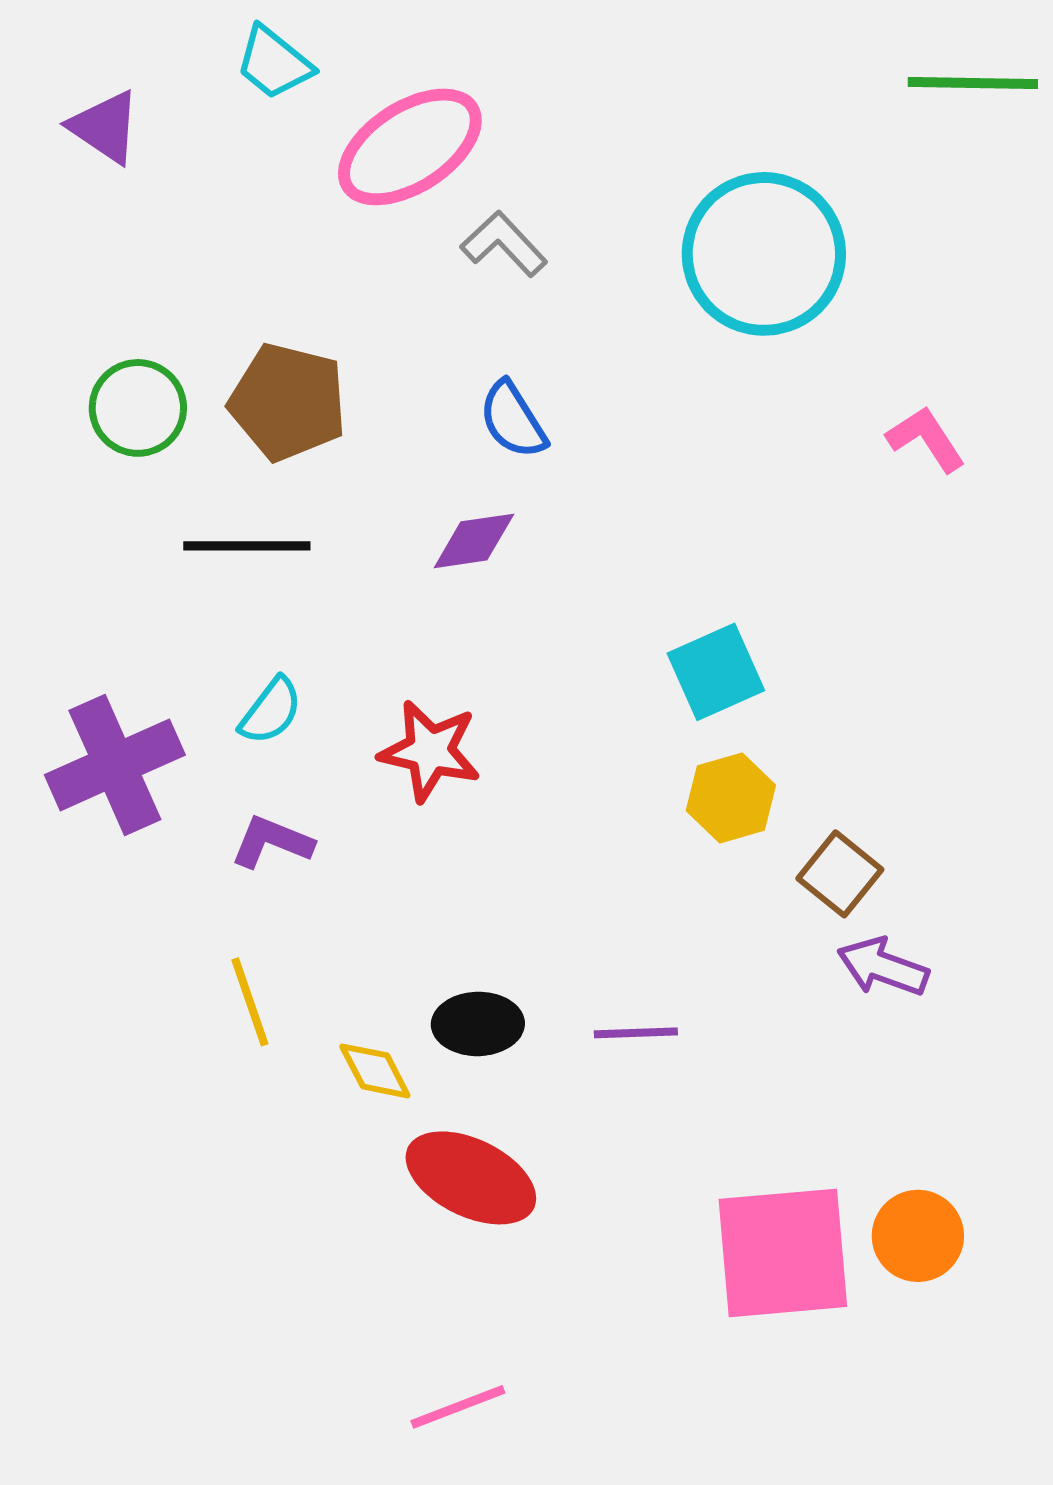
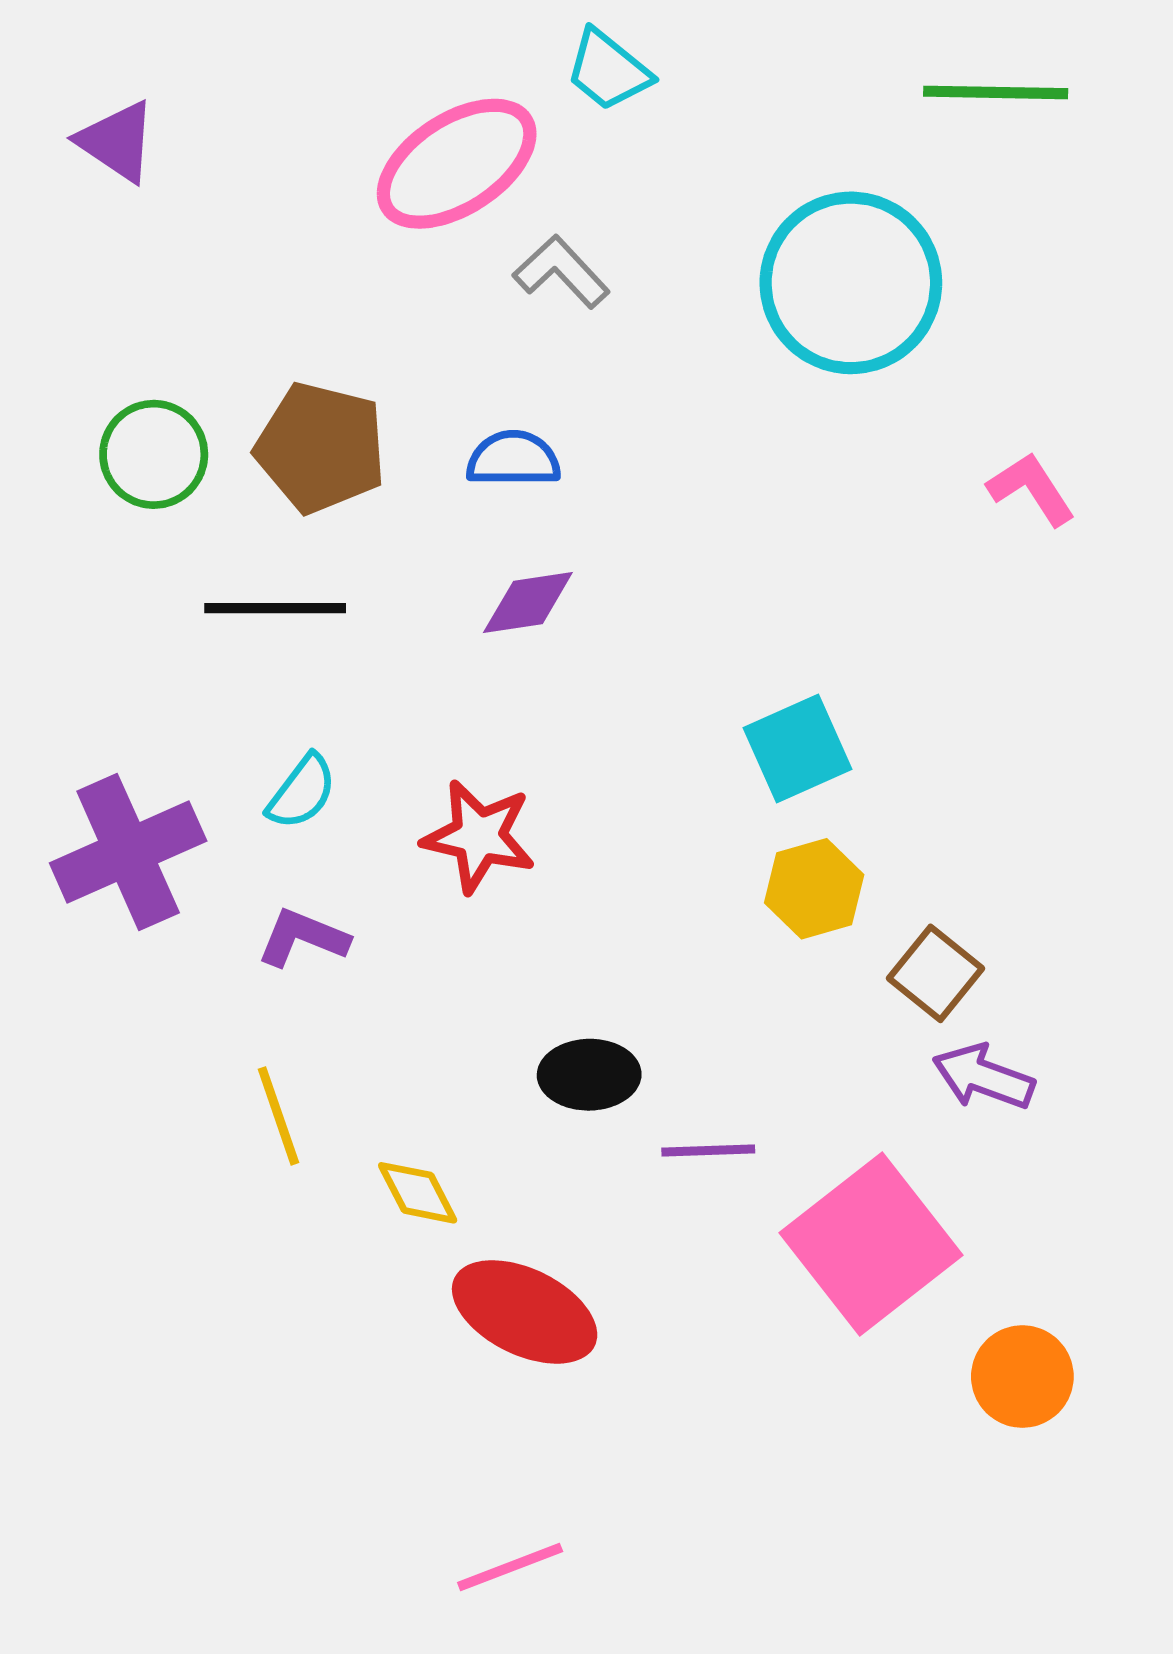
cyan trapezoid: (274, 63) -> (608, 70), moved
green line: (973, 83) -> (996, 92), moved
blue semicircle: (513, 420) -> (513, 459), moved, turned 122
black ellipse: (478, 1024) -> (589, 1075), moved
pink square: (783, 1253) -> (871, 1244), moved, turned -33

